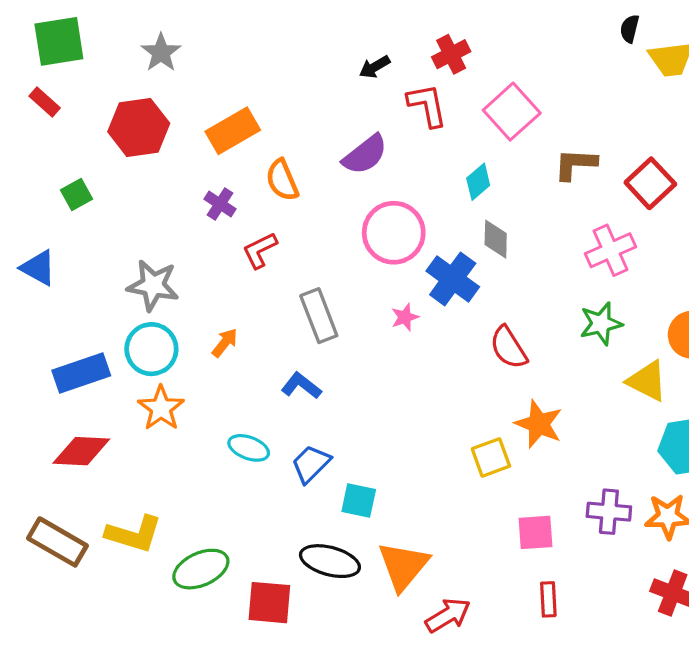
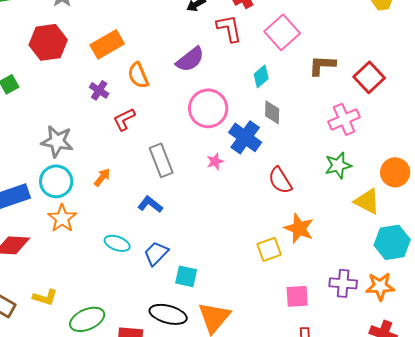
yellow L-shape: (134, 534) -> (45, 297), size x0.7

